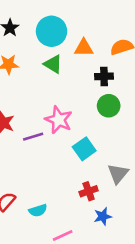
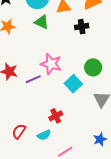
green circle: (109, 106) -> (93, 67), moved
red cross: (89, 191) -> (56, 116), moved
blue star: (103, 216) -> (100, 139), moved

